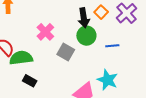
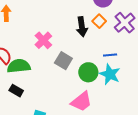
green circle: (86, 36) -> (88, 72), moved
cyan star: (107, 80) -> (110, 74), moved
black rectangle: (30, 81) -> (16, 91), moved

